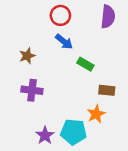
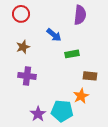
red circle: (60, 15) -> (21, 14), moved
purple semicircle: (108, 17) -> (80, 15), moved
green rectangle: (85, 64) -> (72, 54), turned -40

